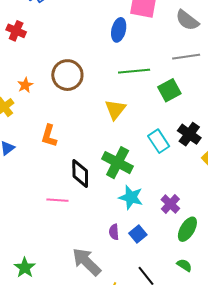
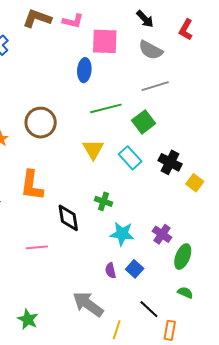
orange L-shape: (49, 136) -> (32, 185), size x1.4
cyan rectangle: (159, 141) -> (130, 158), moved
green cross: (118, 163) -> (103, 201), size x0.6
pink line: (57, 200) -> (37, 247), moved

